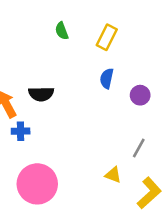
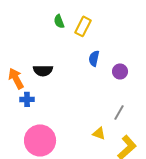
yellow rectangle: (107, 37) -> (83, 26), moved

